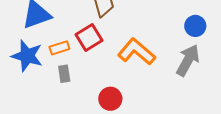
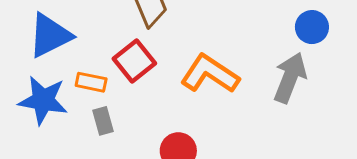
blue circle: (195, 26) -> (312, 27), moved
orange rectangle: (59, 48) -> (91, 82), turned 36

